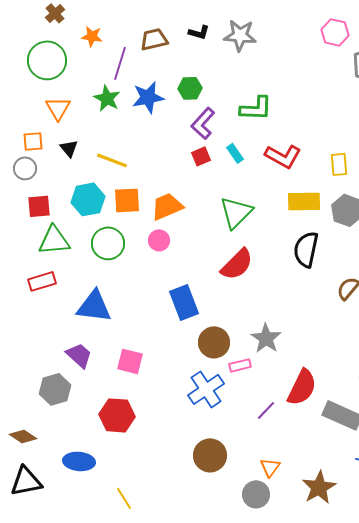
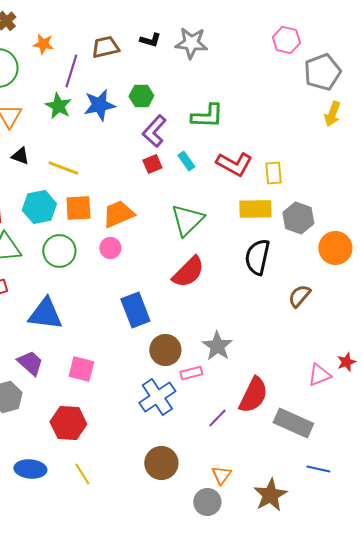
black triangle: (69, 148) -> (20, 156), turned -30
yellow rectangle: (339, 164) -> (273, 173), moved
yellow line: (124, 498) -> (82, 474), moved

